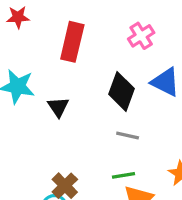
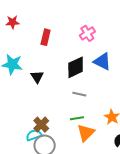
red rectangle: (72, 42) -> (46, 37), size x0.7
black diamond: (122, 91) -> (76, 67), turned 45

